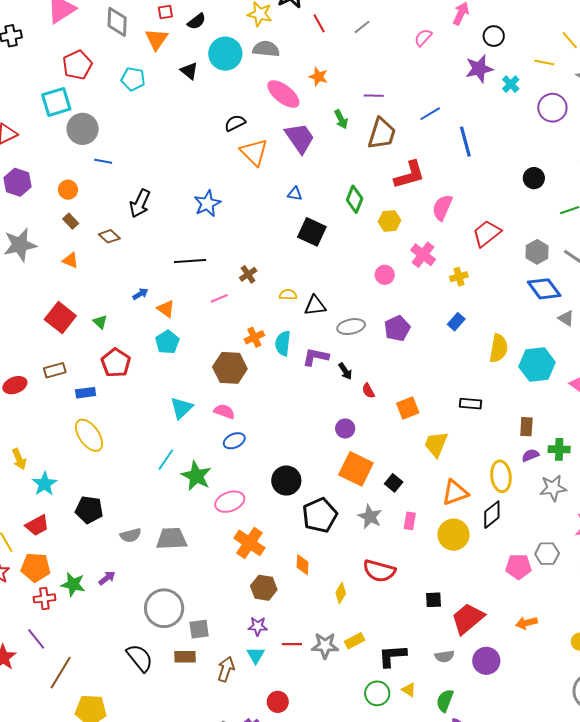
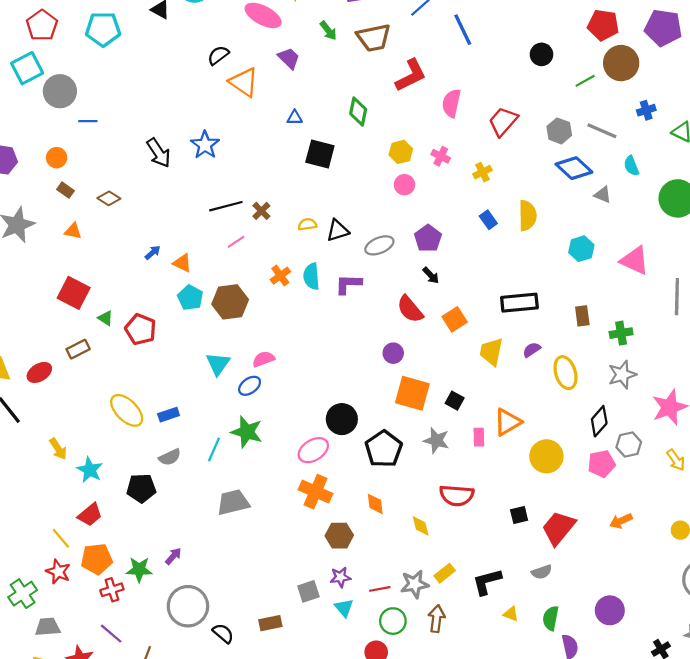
cyan pentagon: (133, 79) -> (103, 29), size x1.4
brown trapezoid: (382, 134) -> (374, 38), turned 72
purple trapezoid: (300, 138) -> (289, 58), size x0.7
black arrow: (140, 203) -> (159, 153), moved, turned -48
yellow hexagon: (389, 221) -> (401, 152), moved
pink cross: (423, 255) -> (441, 156), size x0.7
black line: (190, 261) -> (226, 206), moved
green triangle: (100, 322) -> (106, 318), moved
blue rectangle: (456, 322) -> (488, 220), turned -66
yellow semicircle: (499, 348) -> (528, 216), moved
cyan hexagon: (537, 365) -> (581, 249), size x0.7
brown hexagon: (230, 368) -> (230, 302), moved
black arrow: (345, 371) -> (431, 275), moved
red semicircle: (368, 391) -> (410, 309), size x1.8
blue rectangle: (86, 393) -> (169, 415), moved
black rectangle: (471, 404) -> (519, 303), size x1.6
pink semicircle: (224, 412) -> (263, 359), turned -30
blue ellipse: (234, 441) -> (250, 386), moved
purple semicircle: (530, 455) -> (532, 350), moved
cyan line: (166, 460) -> (214, 449), moved
orange triangle: (455, 493) -> (507, 422), moved
pink ellipse: (230, 502) -> (313, 450), moved
black diamond: (492, 515) -> (599, 421), moved
gray semicircle: (131, 535) -> (170, 457), moved
yellow circle: (454, 535) -> (546, 456), moved
yellow diamond: (341, 593) -> (421, 526), turned -35
gray circle: (164, 608) -> (188, 606), moved
gray square: (199, 629) -> (308, 591), moved
black semicircle: (140, 658) -> (223, 633), size x0.7
purple circle: (486, 661) -> (610, 610), moved
brown arrow: (226, 669) -> (437, 619), moved
green circle: (377, 693) -> (393, 621), moved

